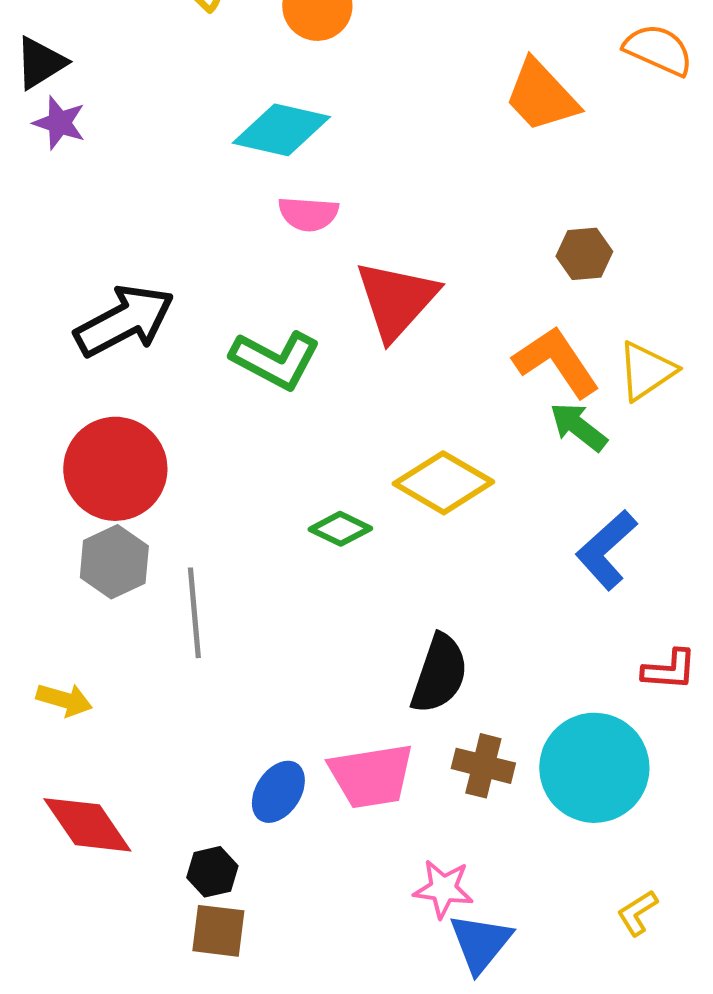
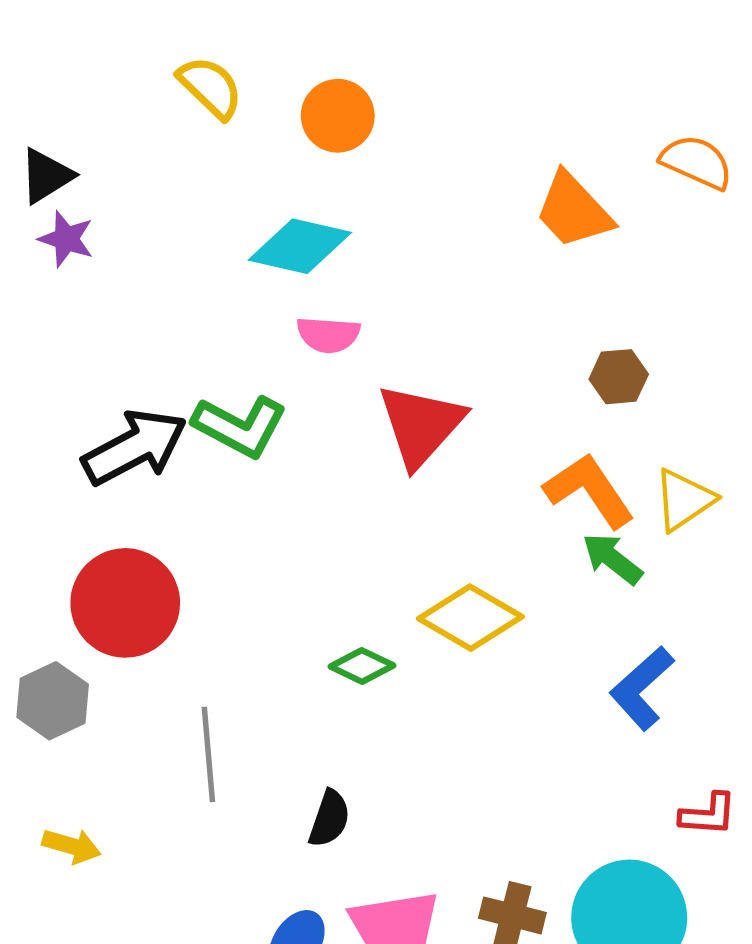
green L-shape: (275, 360) -> (240, 426), moved
gray hexagon: (114, 562) -> (53, 701), moved
black semicircle: (439, 674) -> (329, 819), moved, size x0.7

